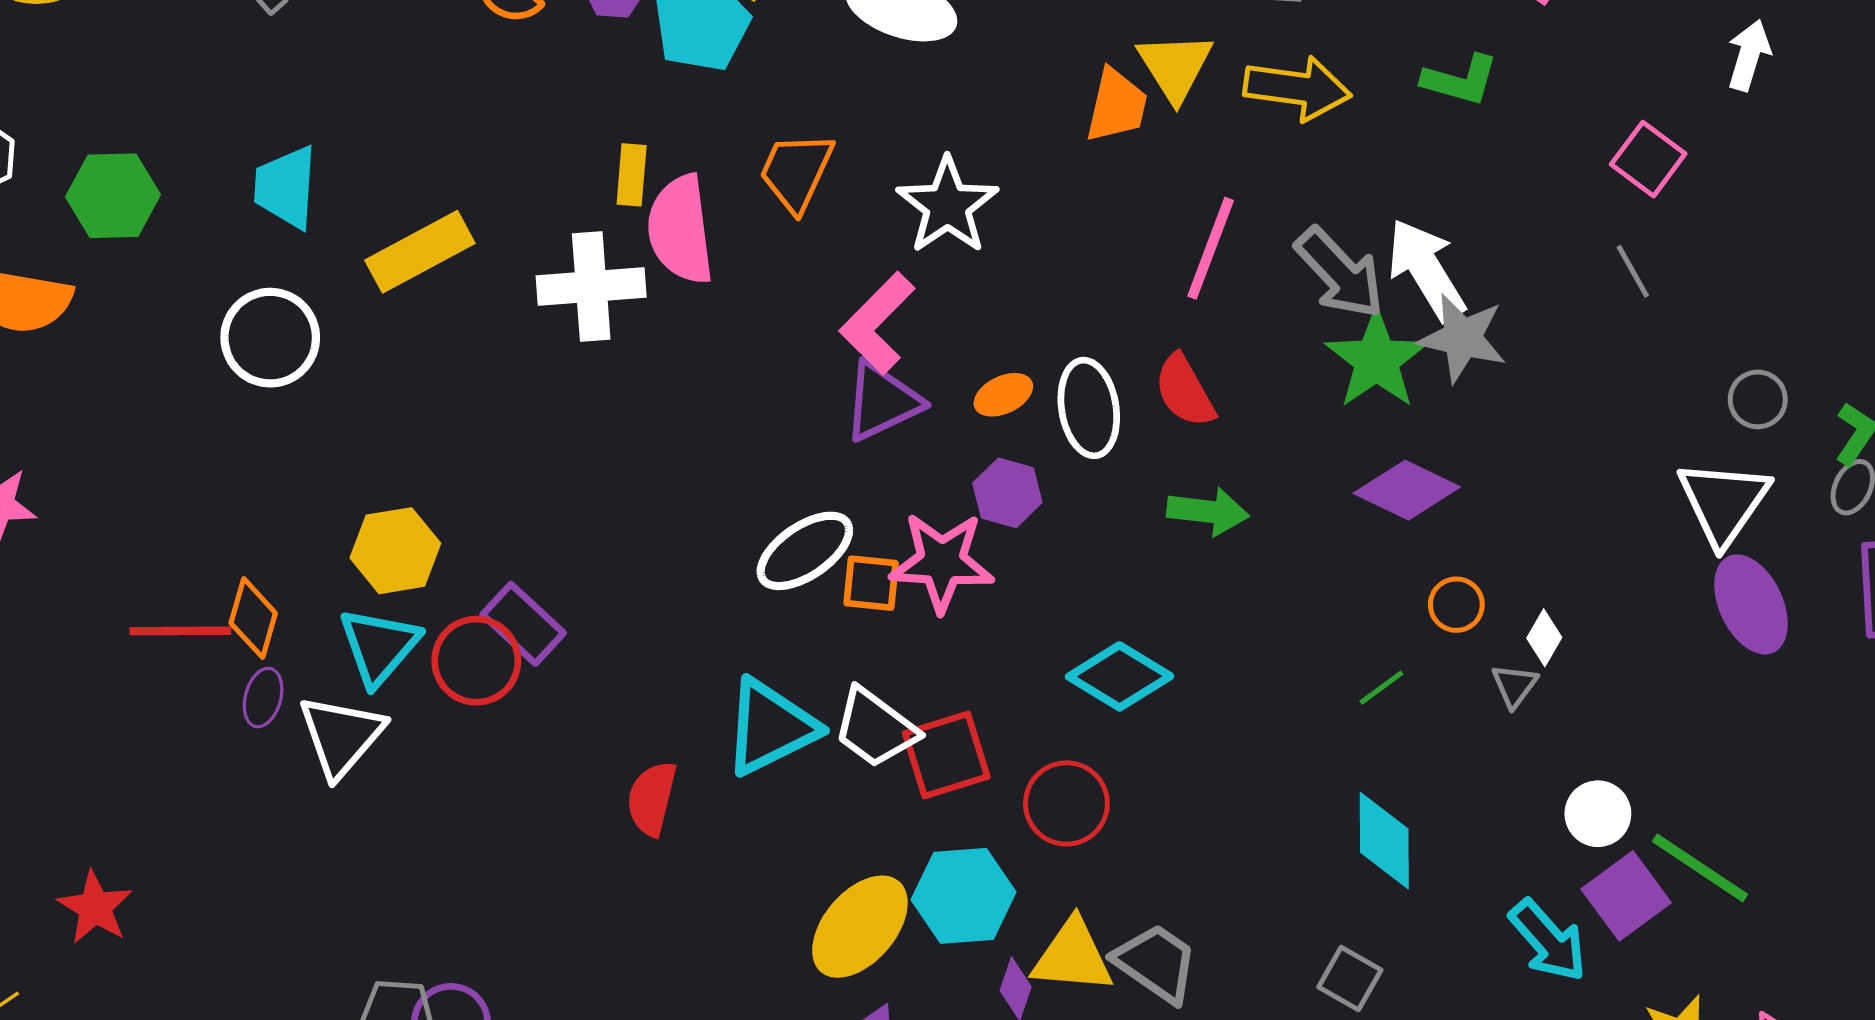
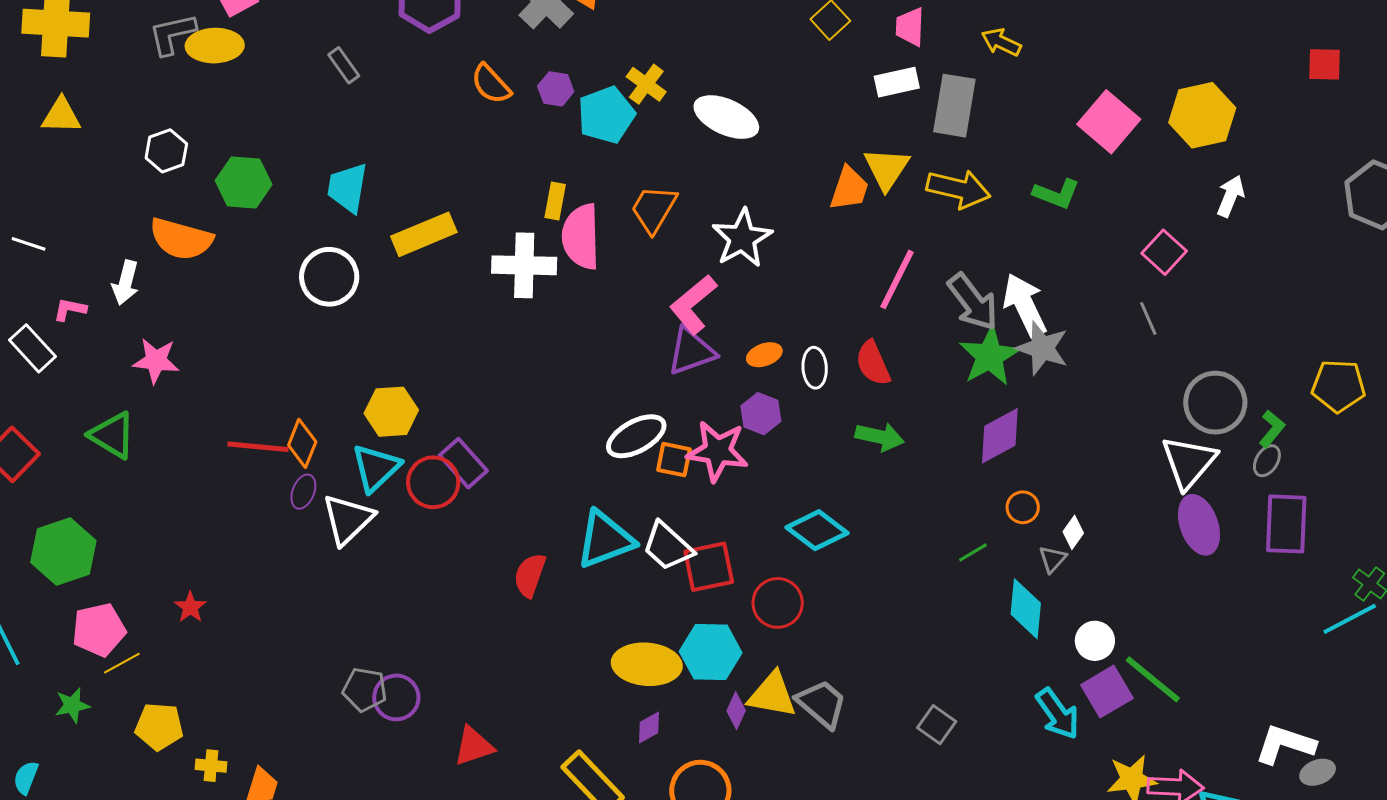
gray circle: (1758, 399) -> (1215, 403), size x1.8
white ellipse: (1089, 408) -> (815, 368), size x0.7
purple diamond: (1407, 490) -> (1000, 436), turned -60
cyan diamond: (1384, 841) -> (1026, 609), moved
red star: (95, 907) -> (190, 607), size x0.7
yellow ellipse: (860, 927) -> (647, 664), turned 48

